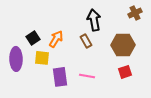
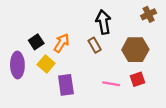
yellow square: (42, 58) -> (46, 64), turned 35
pink line: (87, 76) -> (111, 84), moved

